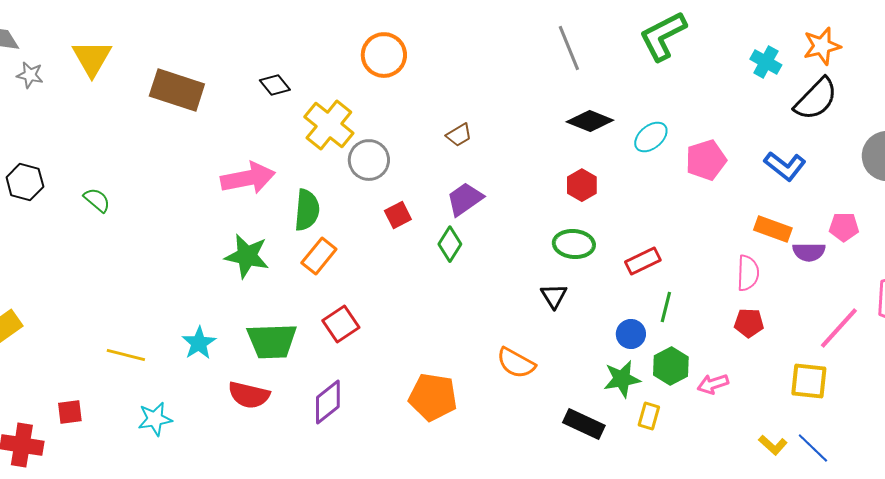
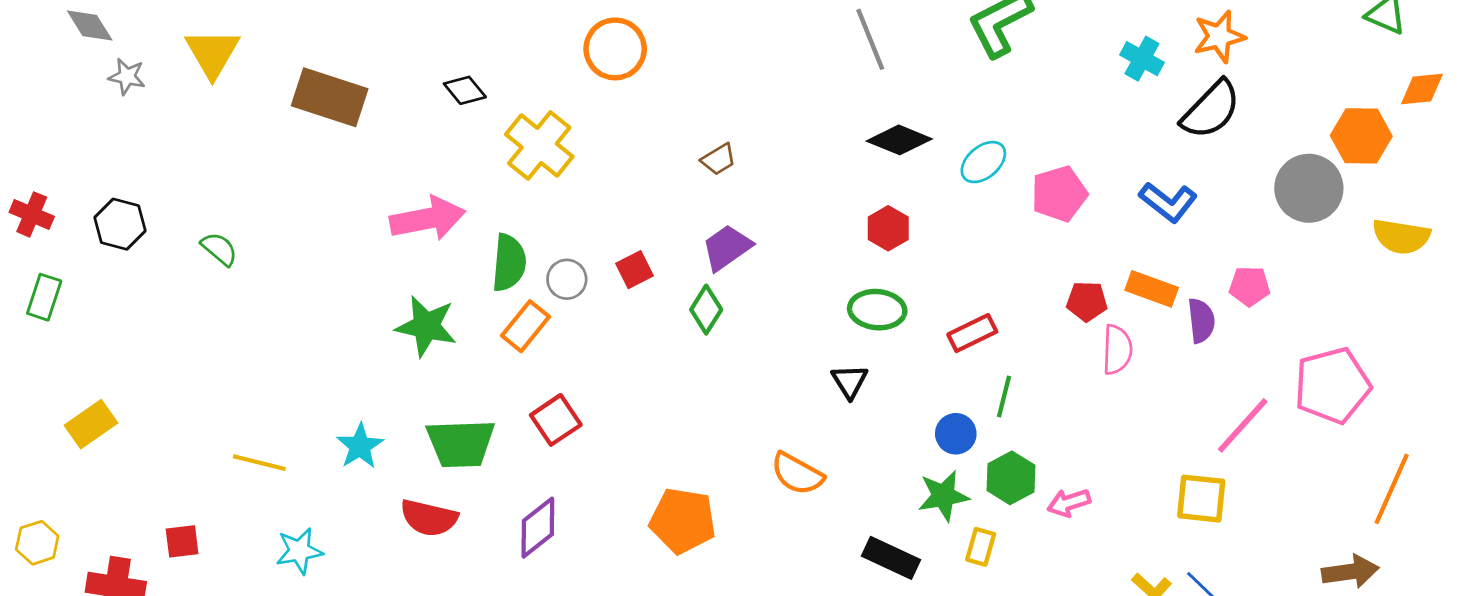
gray circle: (369, 160) -> (567, 279), moved, size x0.7
purple semicircle: (809, 252) -> (1201, 321), turned -96
red pentagon: (749, 323) -> (1087, 301), moved

